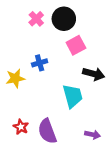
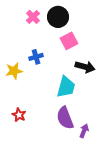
cyan trapezoid: (73, 96) -> (66, 87), turned 30
purple semicircle: (47, 131) -> (65, 118), moved
purple arrow: (93, 135) -> (84, 131), moved, turned -80

